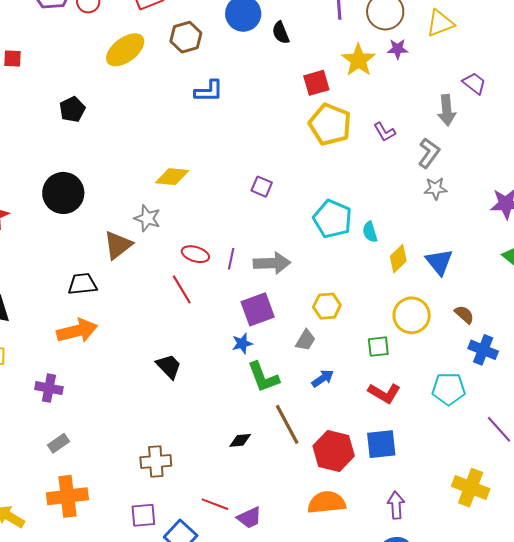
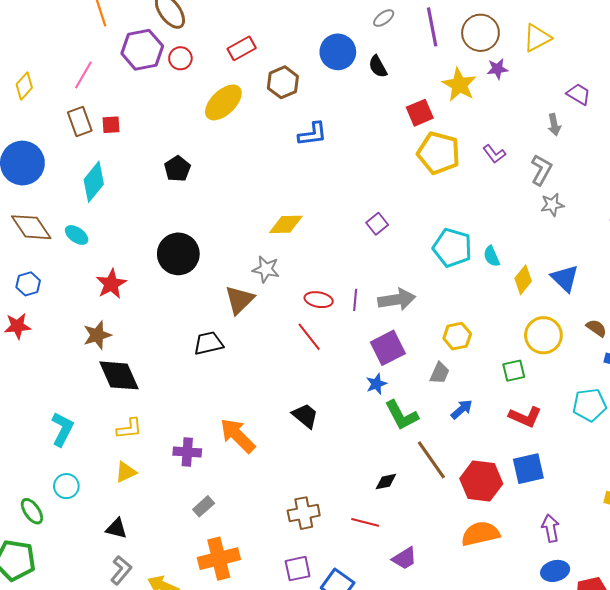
gray arrow: (447, 110) -> (554, 125), size x0.7
purple square: (262, 187) -> (377, 224), turned 35
orange arrow: (77, 331) -> (238, 436), moved, turned -114
red line: (215, 504) -> (365, 522), moved

